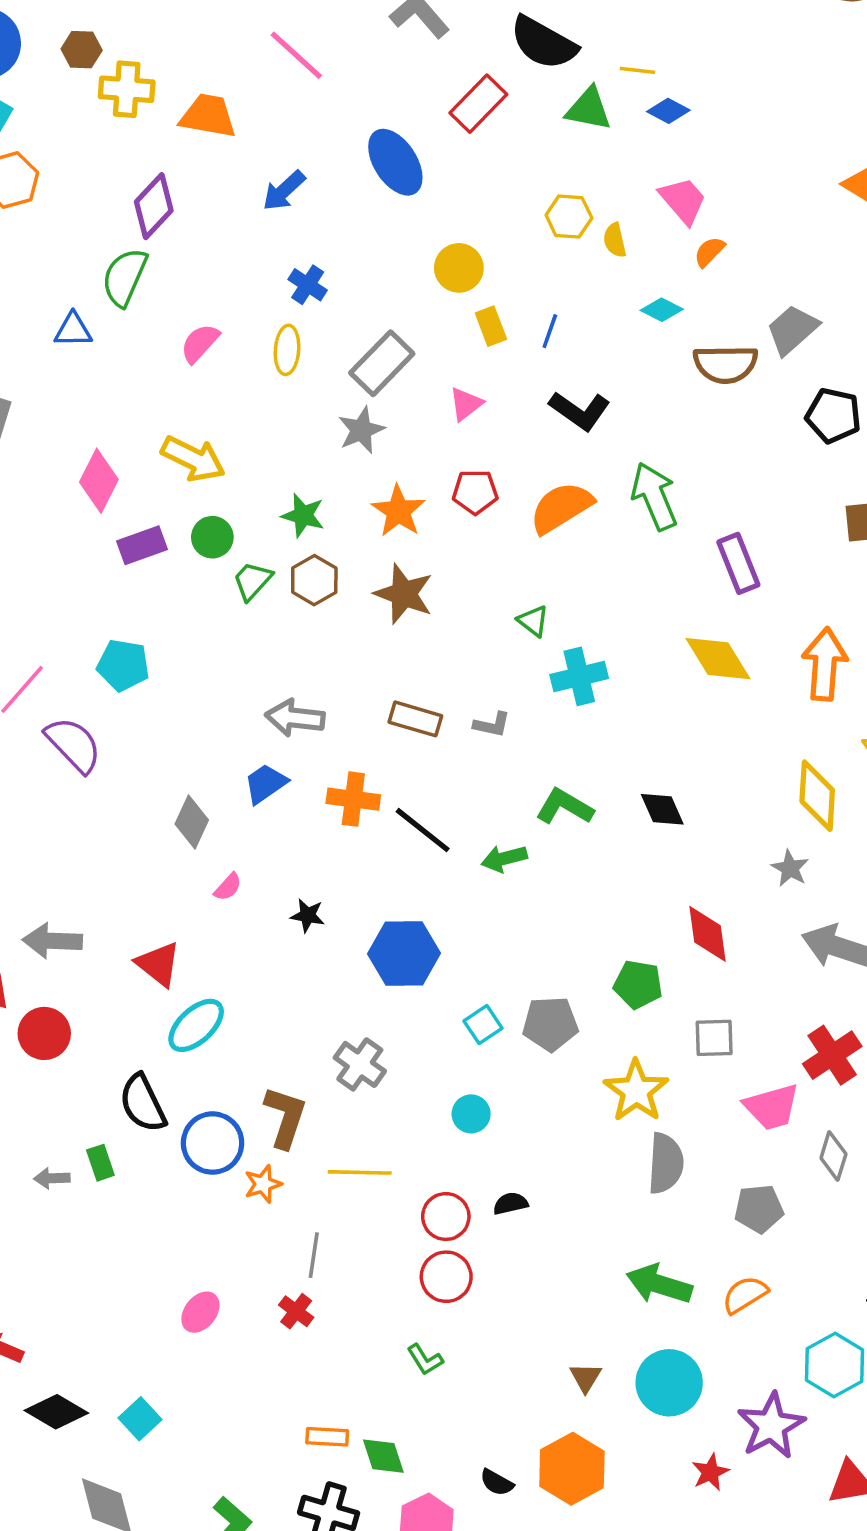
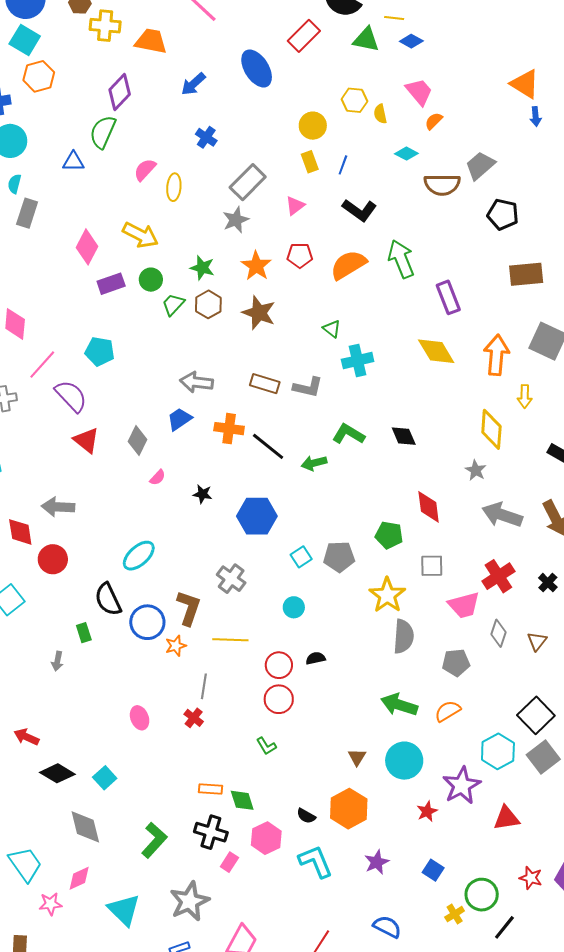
yellow circle: (459, 268) -> (313, 126), moved
yellow ellipse: (287, 350) -> (174, 187), moved
gray L-shape: (492, 725) -> (308, 387), size x1.4
red triangle: (158, 964) -> (86, 440), moved
gray arrow: (52, 1178) -> (57, 661), moved, turned -78
pink ellipse: (200, 1312) -> (140, 718), turned -60

